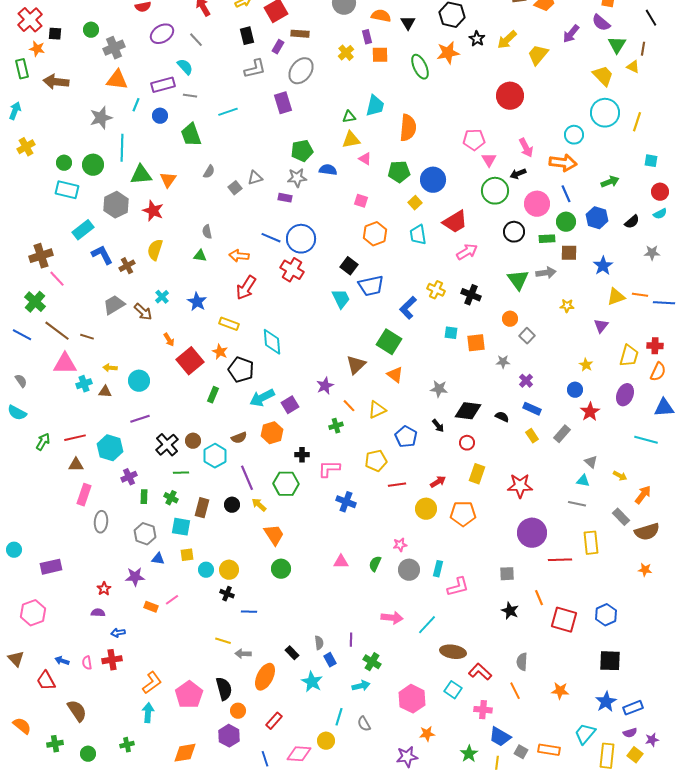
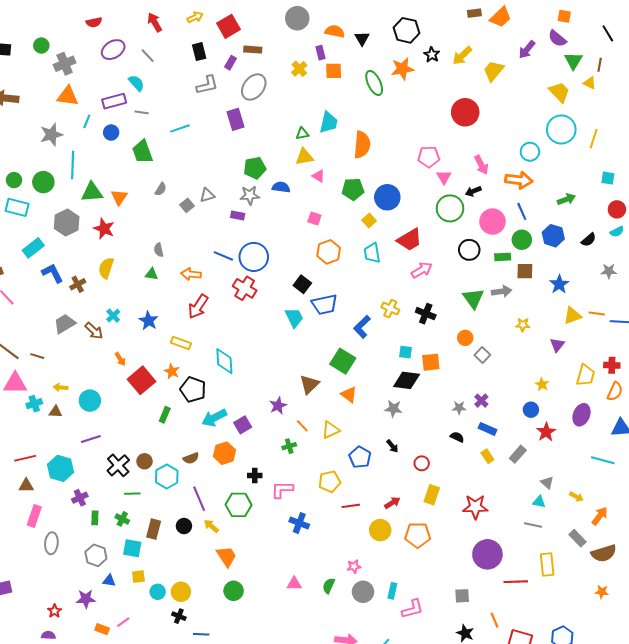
gray star: (503, 362) -> (459, 408), moved
black diamond: (468, 411) -> (407, 380), moved

